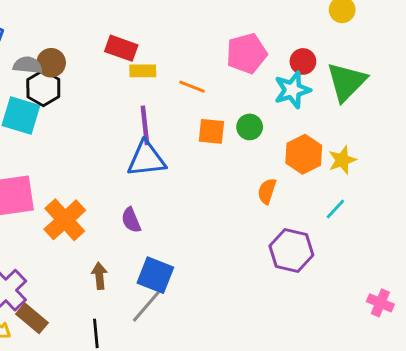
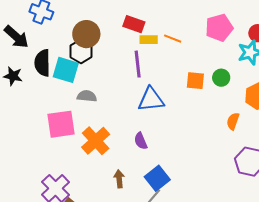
brown circle: (51, 63) -> (86, 34), size x1.4
gray semicircle: (28, 65) -> (87, 96), moved
orange line: (192, 87) -> (173, 39), moved
purple line: (145, 125) -> (138, 64), moved
blue square: (155, 275) -> (157, 178), turned 30

